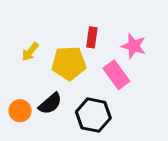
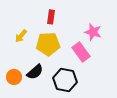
red rectangle: (92, 37) -> (51, 17), moved

